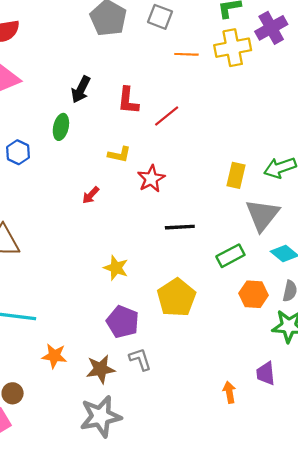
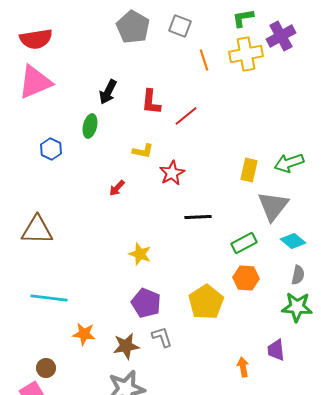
orange line: (186, 54) -> (204, 60), turned 70
orange hexagon: (254, 294) -> (246, 278), moved
yellow pentagon: (177, 298) -> (206, 302), moved

